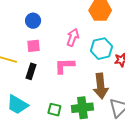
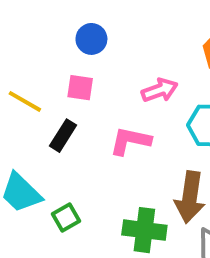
pink arrow: (73, 37) -> (160, 90), turned 36
green square: (54, 110) -> (66, 218), moved, turned 32

